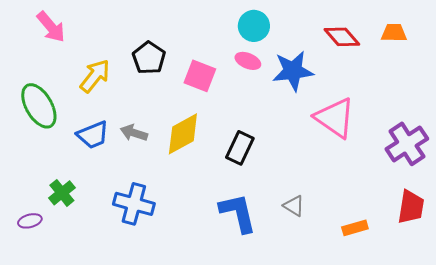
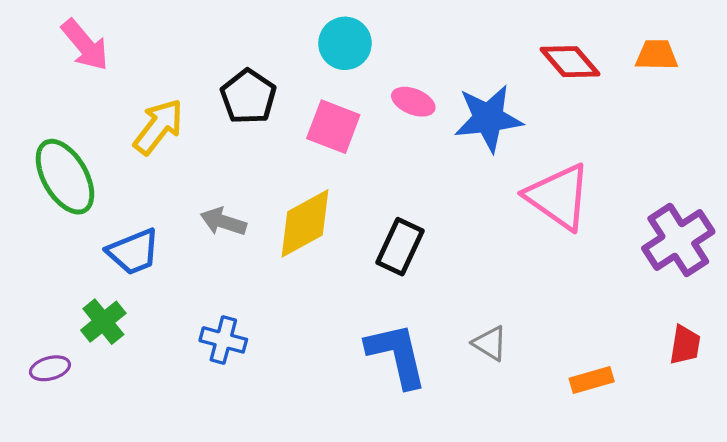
cyan circle: (254, 26) -> (345, 43), moved
blue trapezoid: (93, 135) -> (133, 252), moved
blue cross: (134, 204) -> (223, 340), size x0.7
red trapezoid: (411, 207) -> (685, 345), size x0.7

